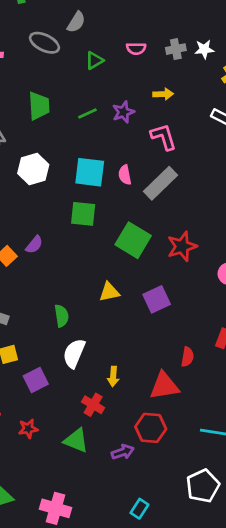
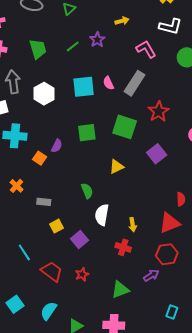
pink L-shape: (164, 137) -> (146, 49), moved
green square: (83, 214) -> (87, 133), moved
red star: (182, 246) -> (159, 111), moved
purple square: (157, 299) -> (157, 154), moved
green triangle: (76, 440) -> (120, 290), moved, turned -30

